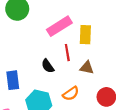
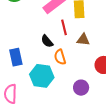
orange semicircle: (71, 94) -> (60, 57), moved, turned 112

